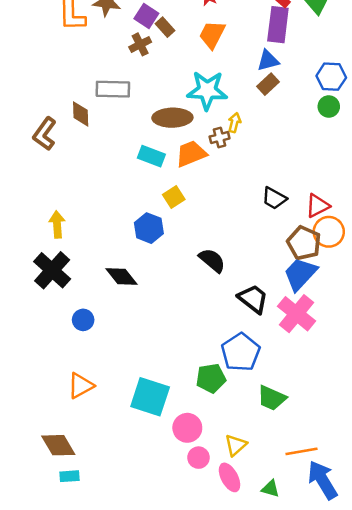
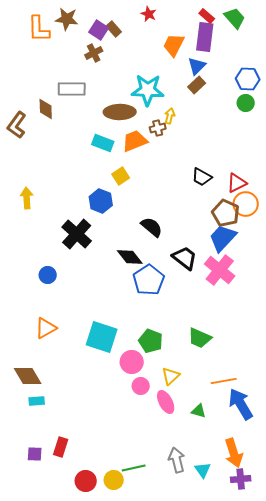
brown rectangle: (165, 27) -> (114, 29), moved
orange trapezoid: (212, 35) -> (174, 45), moved
blue triangle: (268, 61) -> (197, 66), turned -30
black cross: (52, 270) -> (77, 234), moved
black diamond: (122, 276) -> (130, 257), moved
blue pentagon: (241, 352) -> (149, 280), moved
green pentagon: (211, 378) -> (151, 341), moved, turned 30

